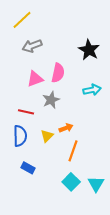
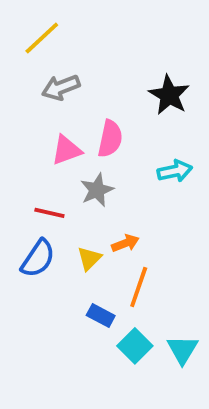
blue semicircle: (20, 136) -> (38, 258), turned 35
blue rectangle: (28, 168) -> (101, 315), moved

